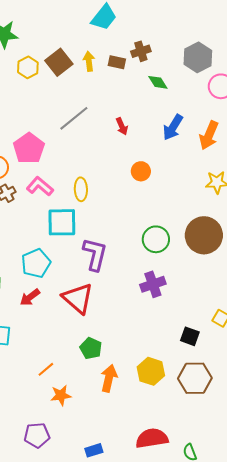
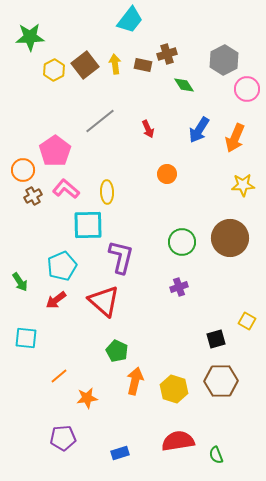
purple cross: (153, 284) -> (179, 287), size x0.7
black square: (190, 336) -> (216, 339), turned -36
orange line: (46, 369) -> (59, 376), moved
yellow hexagon: (151, 371) -> (174, 389), moved

